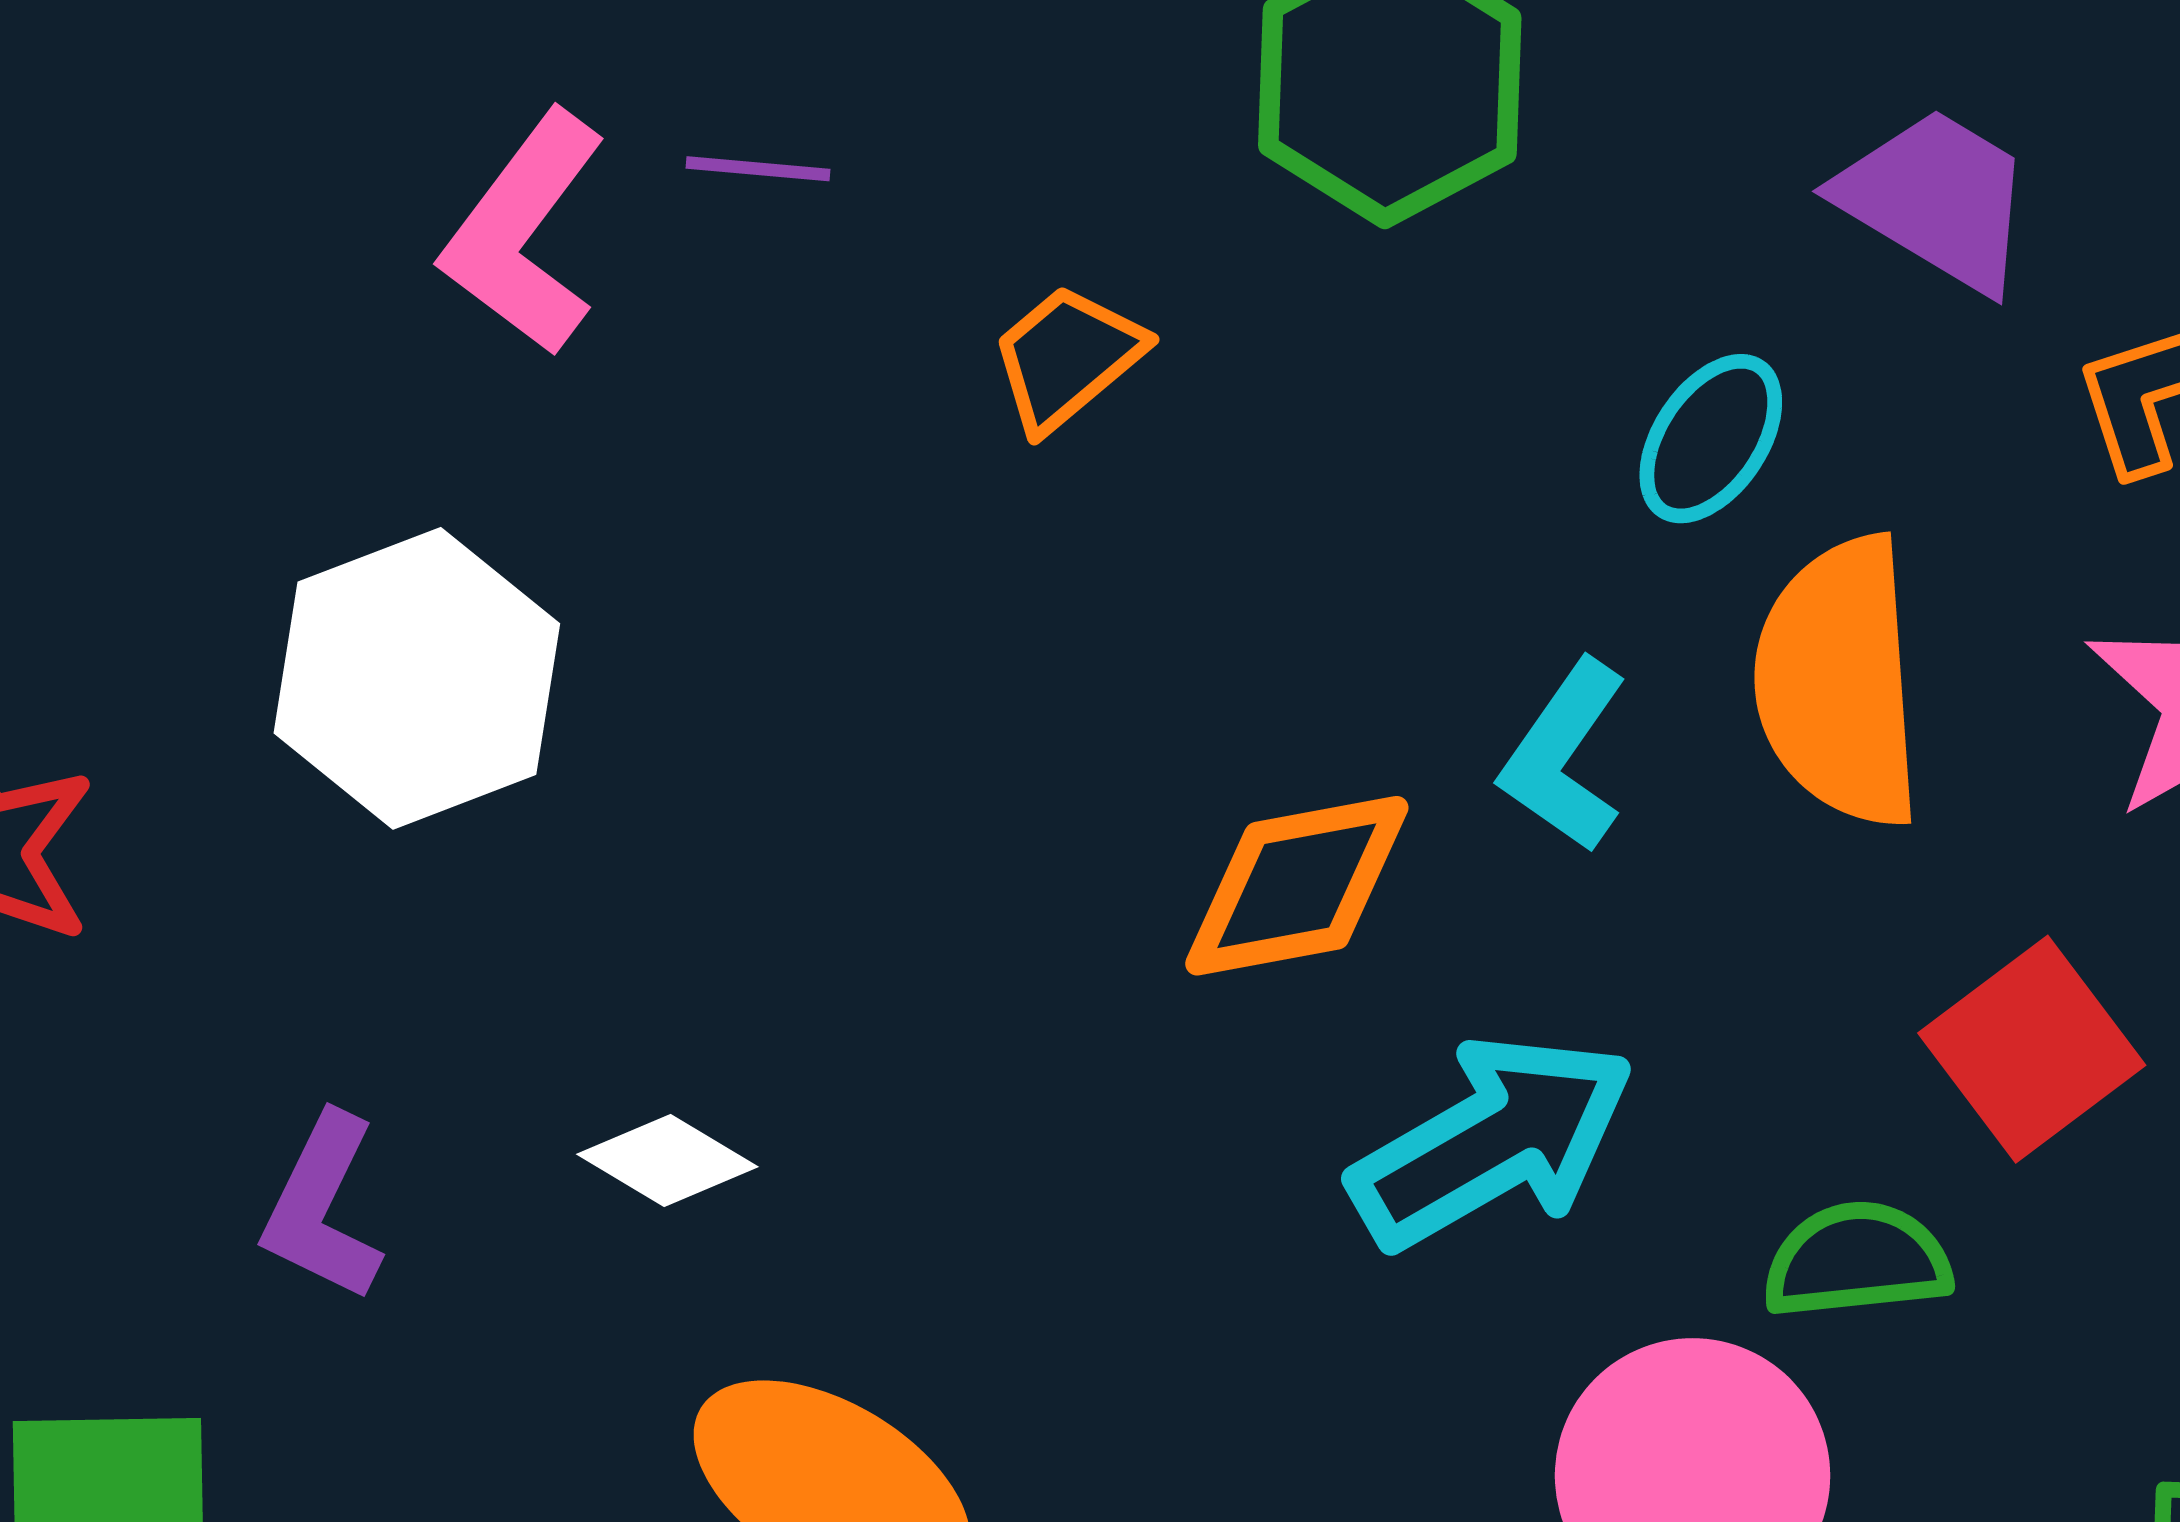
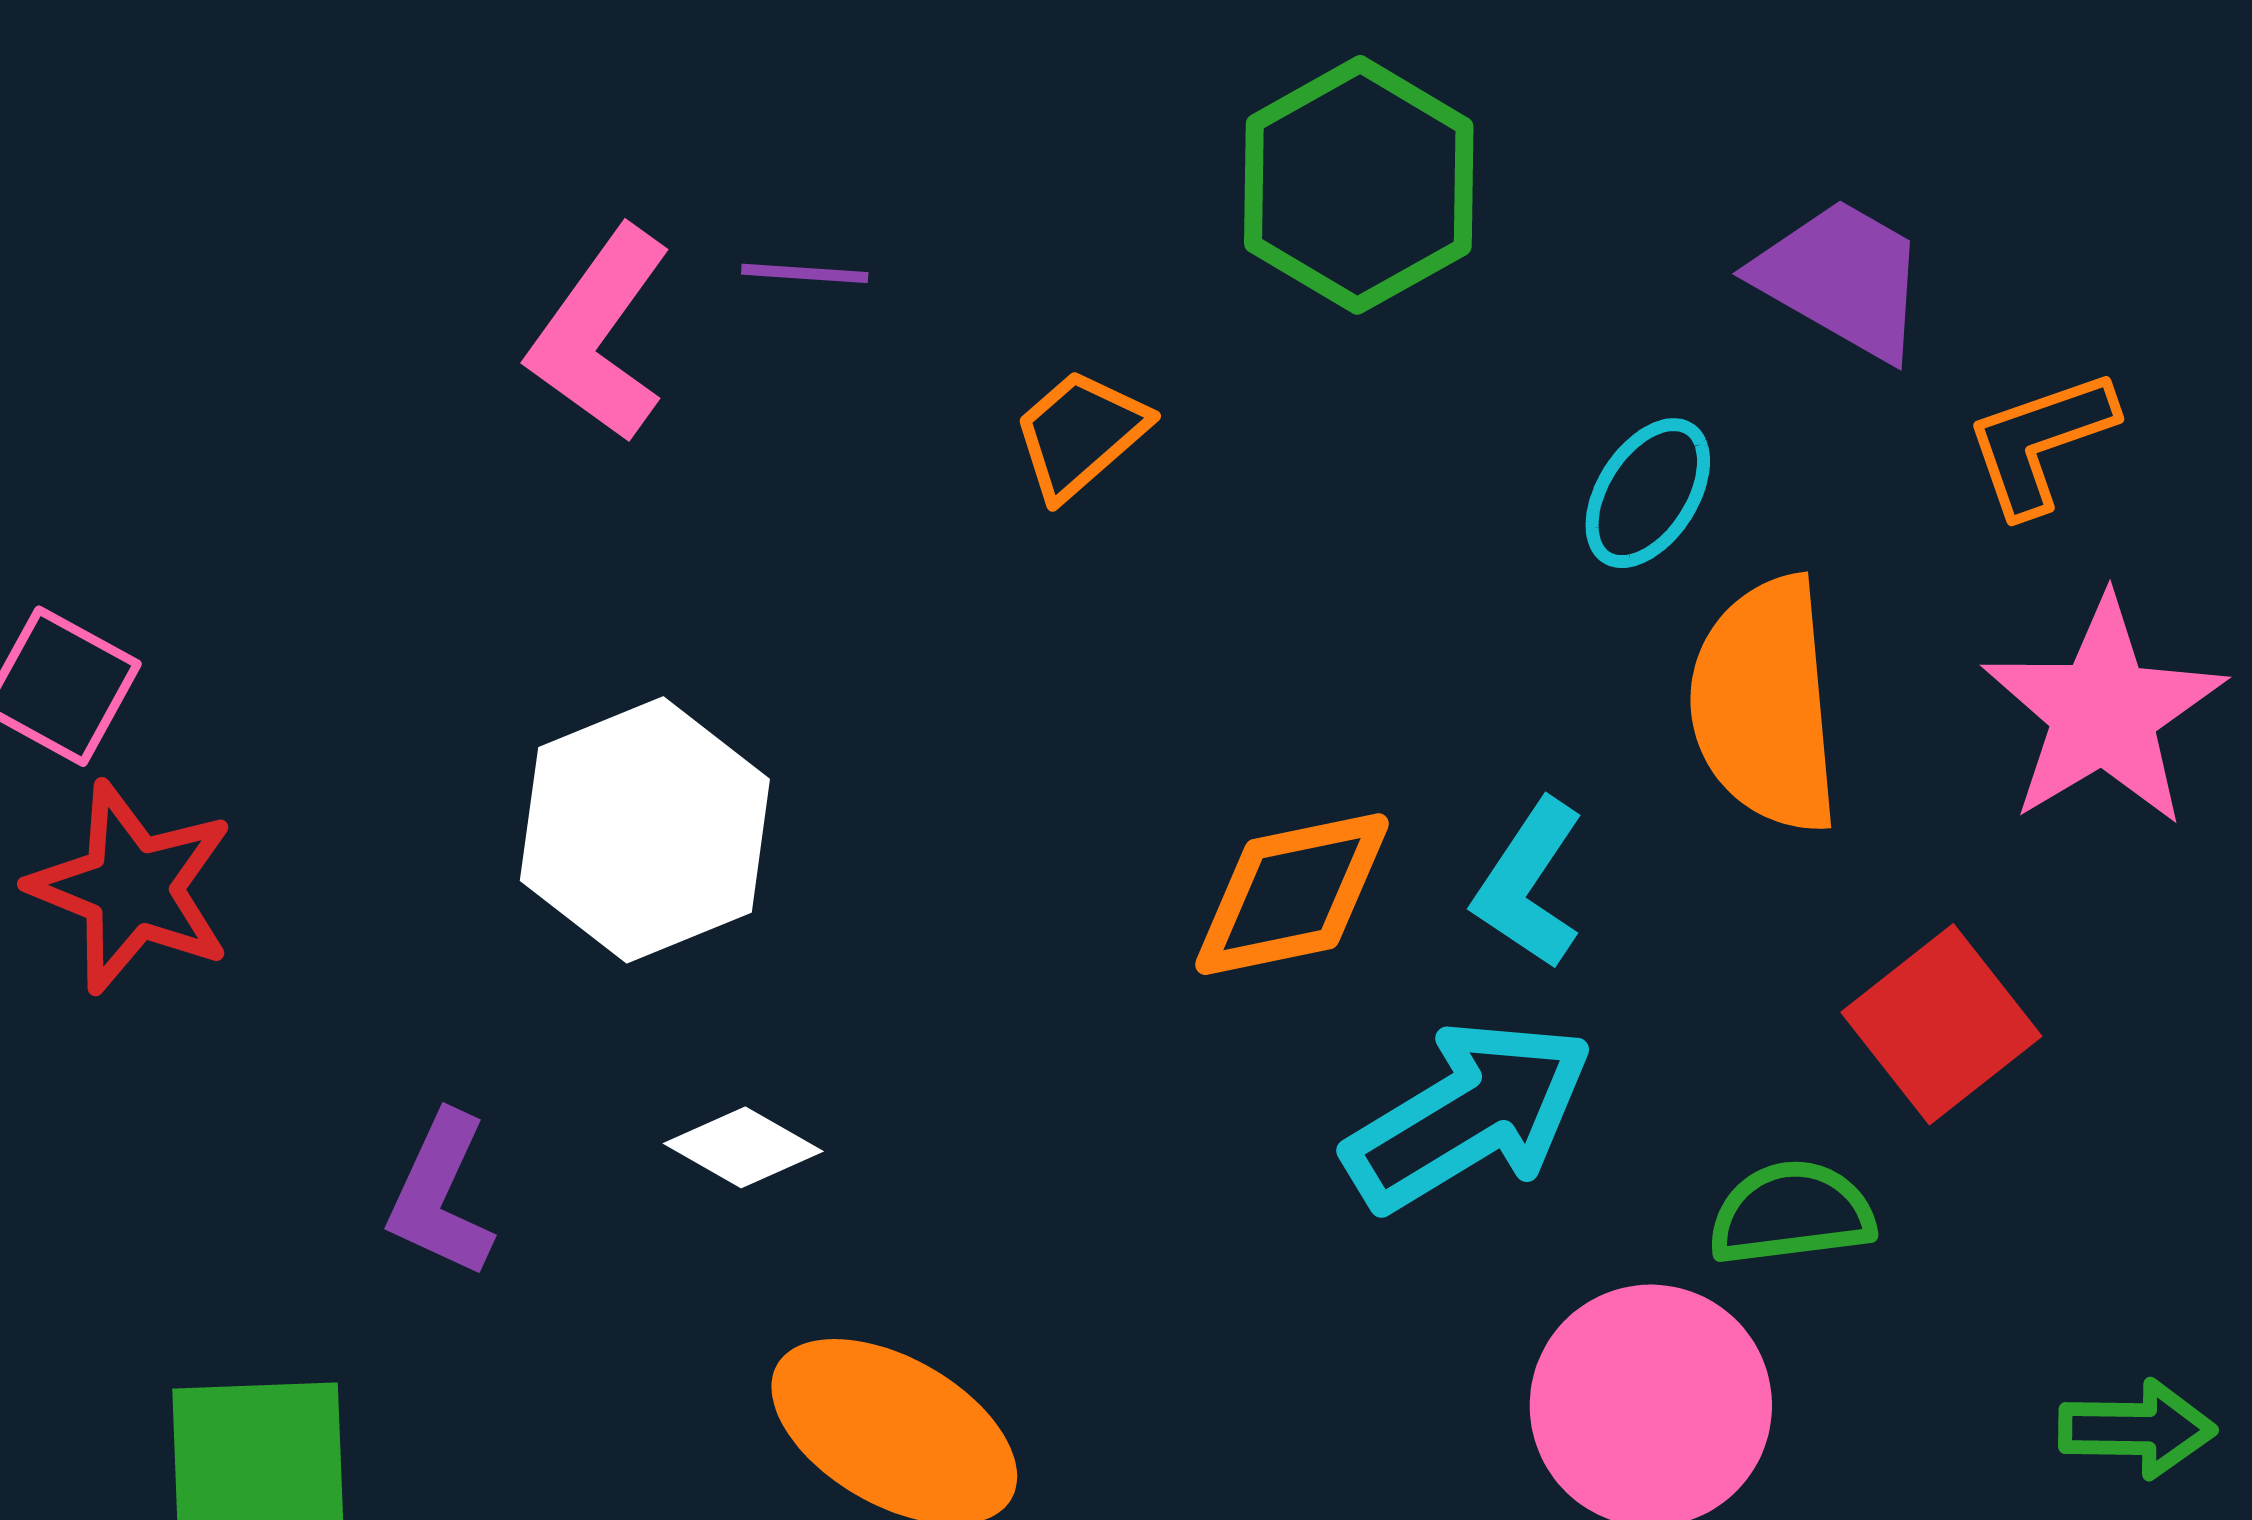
white hexagon: (417, 678) -> (645, 830), moved
cyan L-shape: (1564, 756) -> (1529, 884), moved

